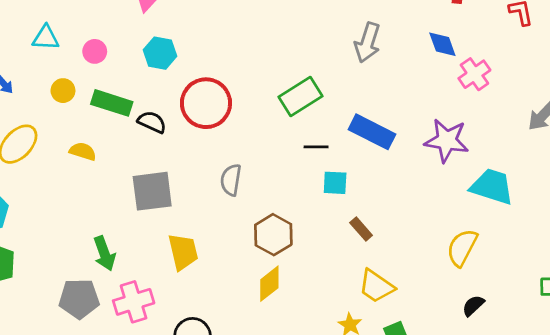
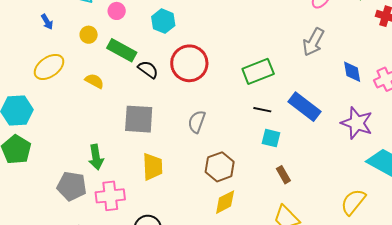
blue diamond: (442, 44) -> (352, 72), moved
yellow diamond: (269, 284) -> (225, 202), moved

